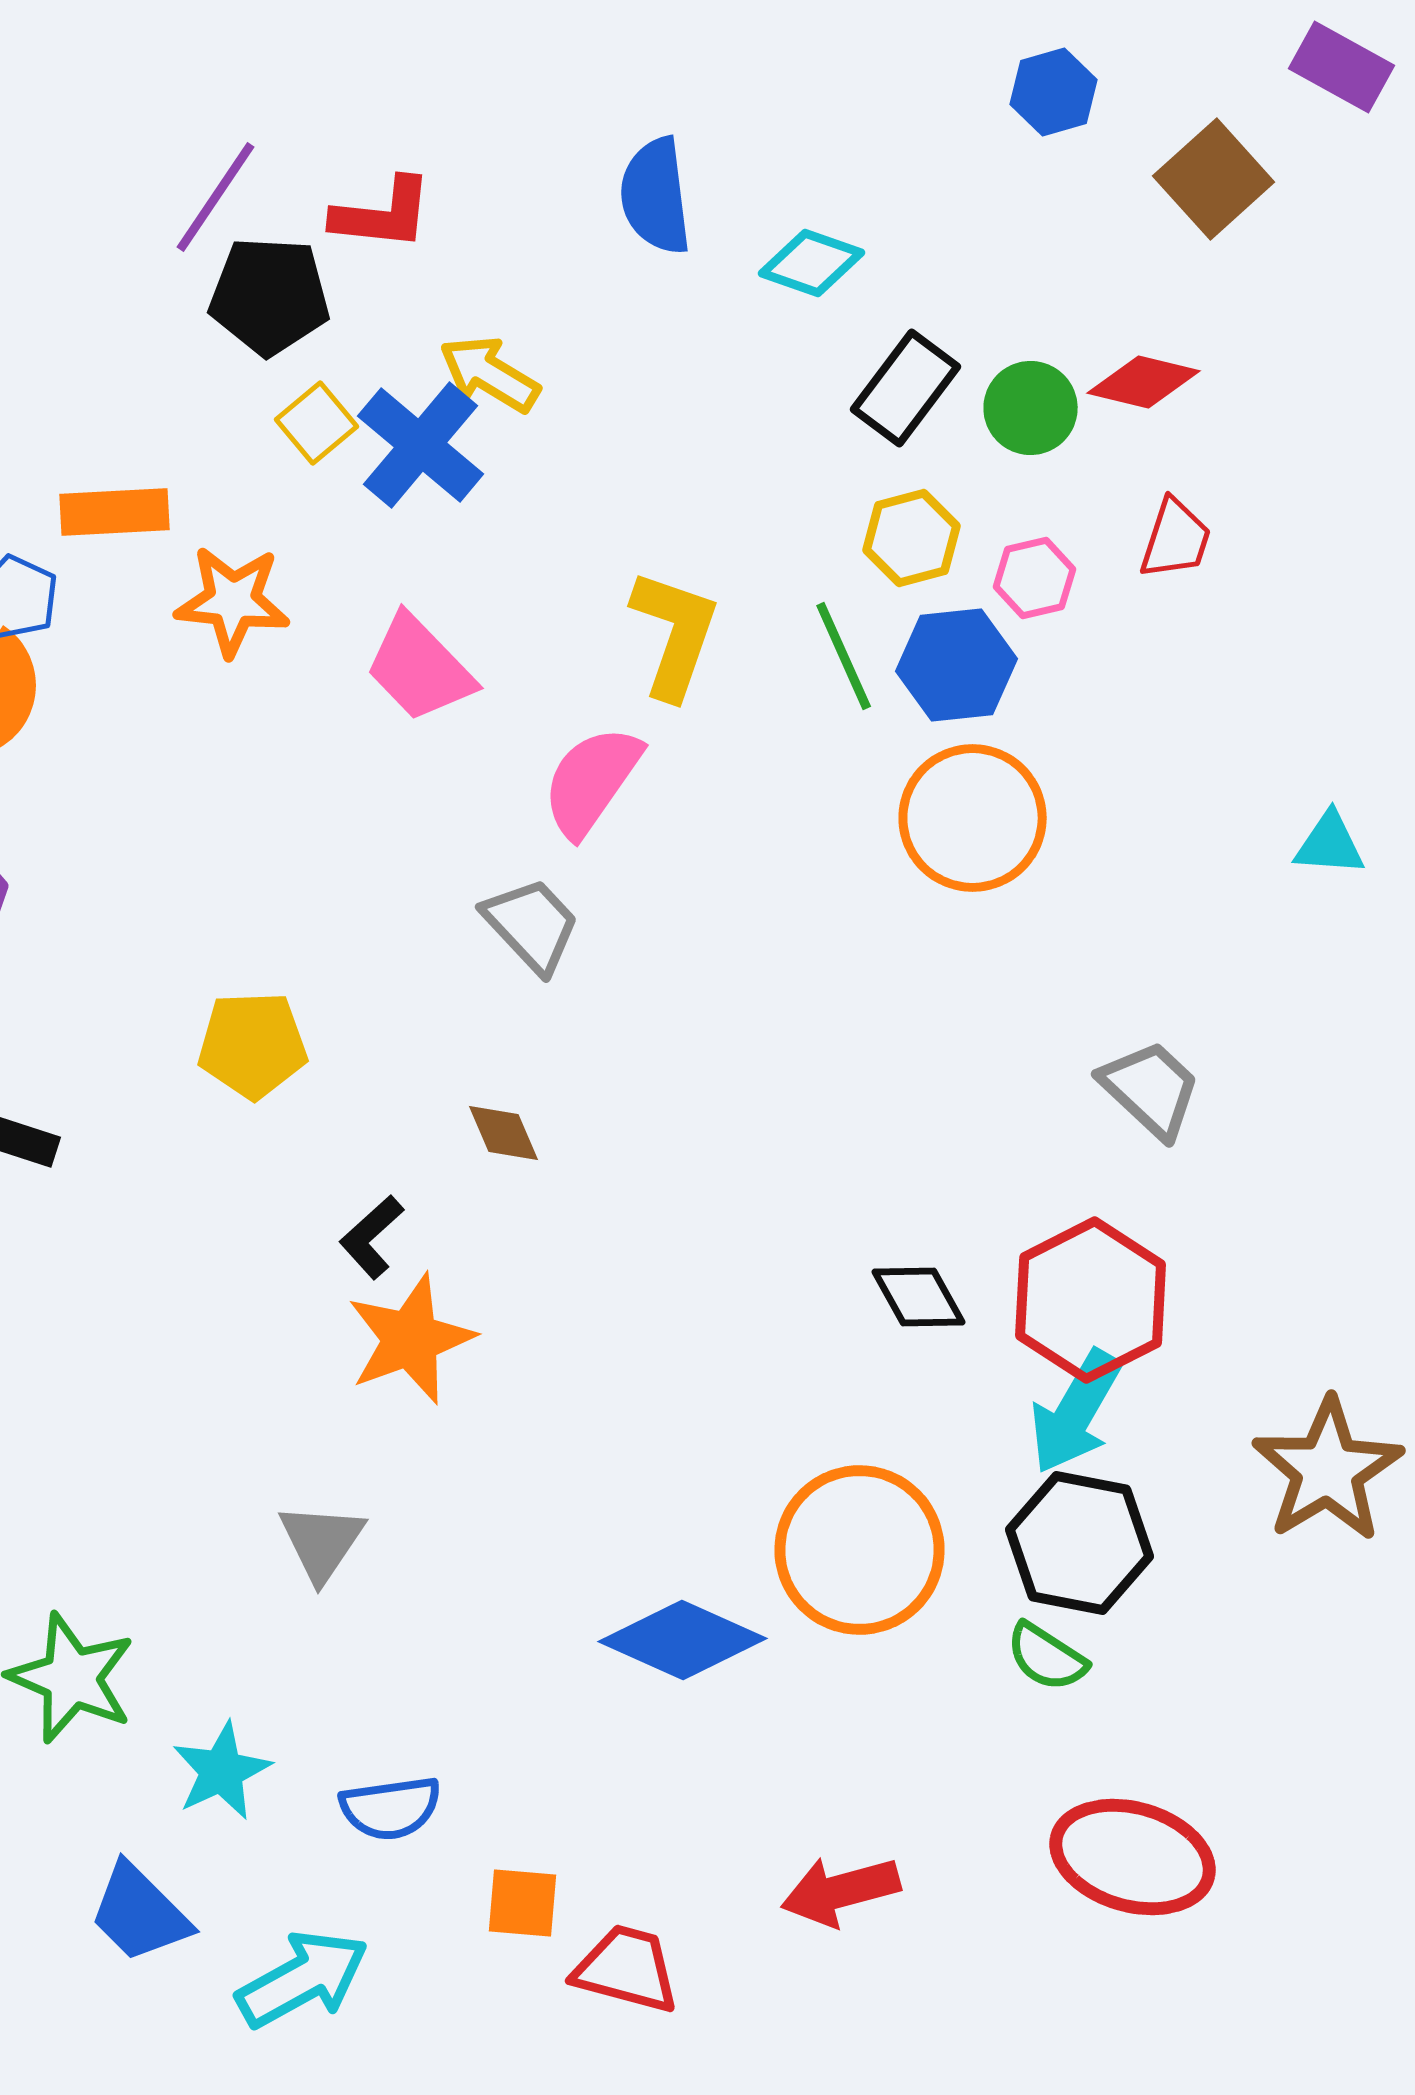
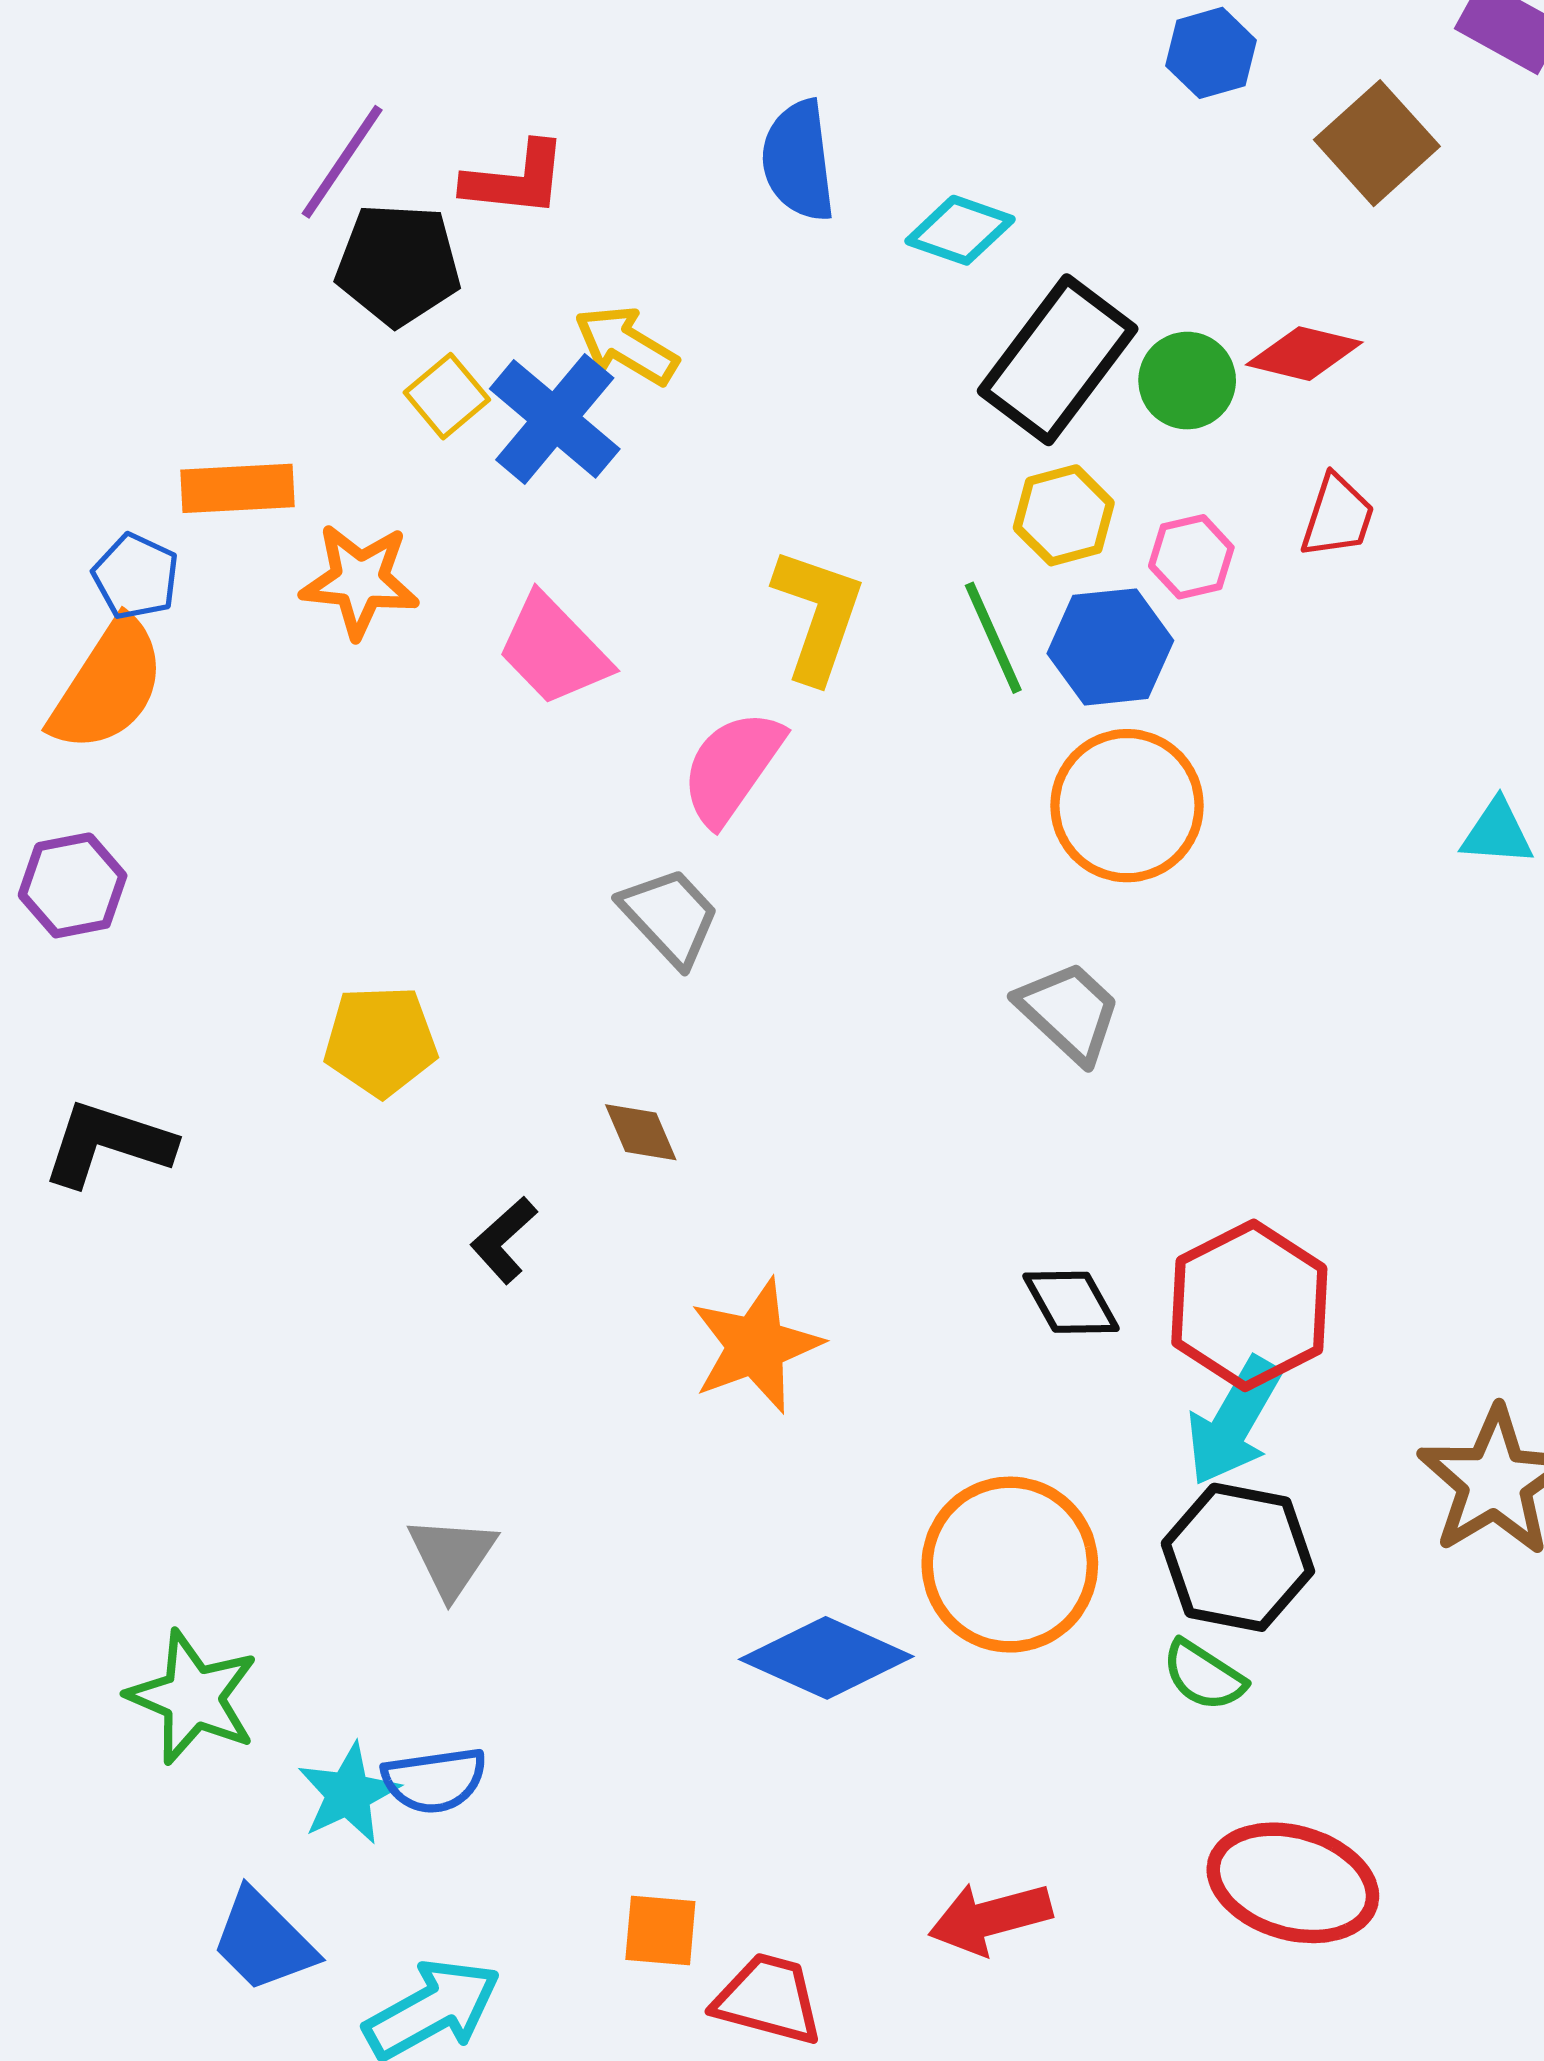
black rectangle: (906, 388) -> (1058, 360), size x1.4
gray trapezoid: (1151, 1089) -> (1069, 1012), moved
orange star: (411, 1339) -> (756, 1346), moved
blue semicircle: (391, 1808) -> (434, 1780), moved

